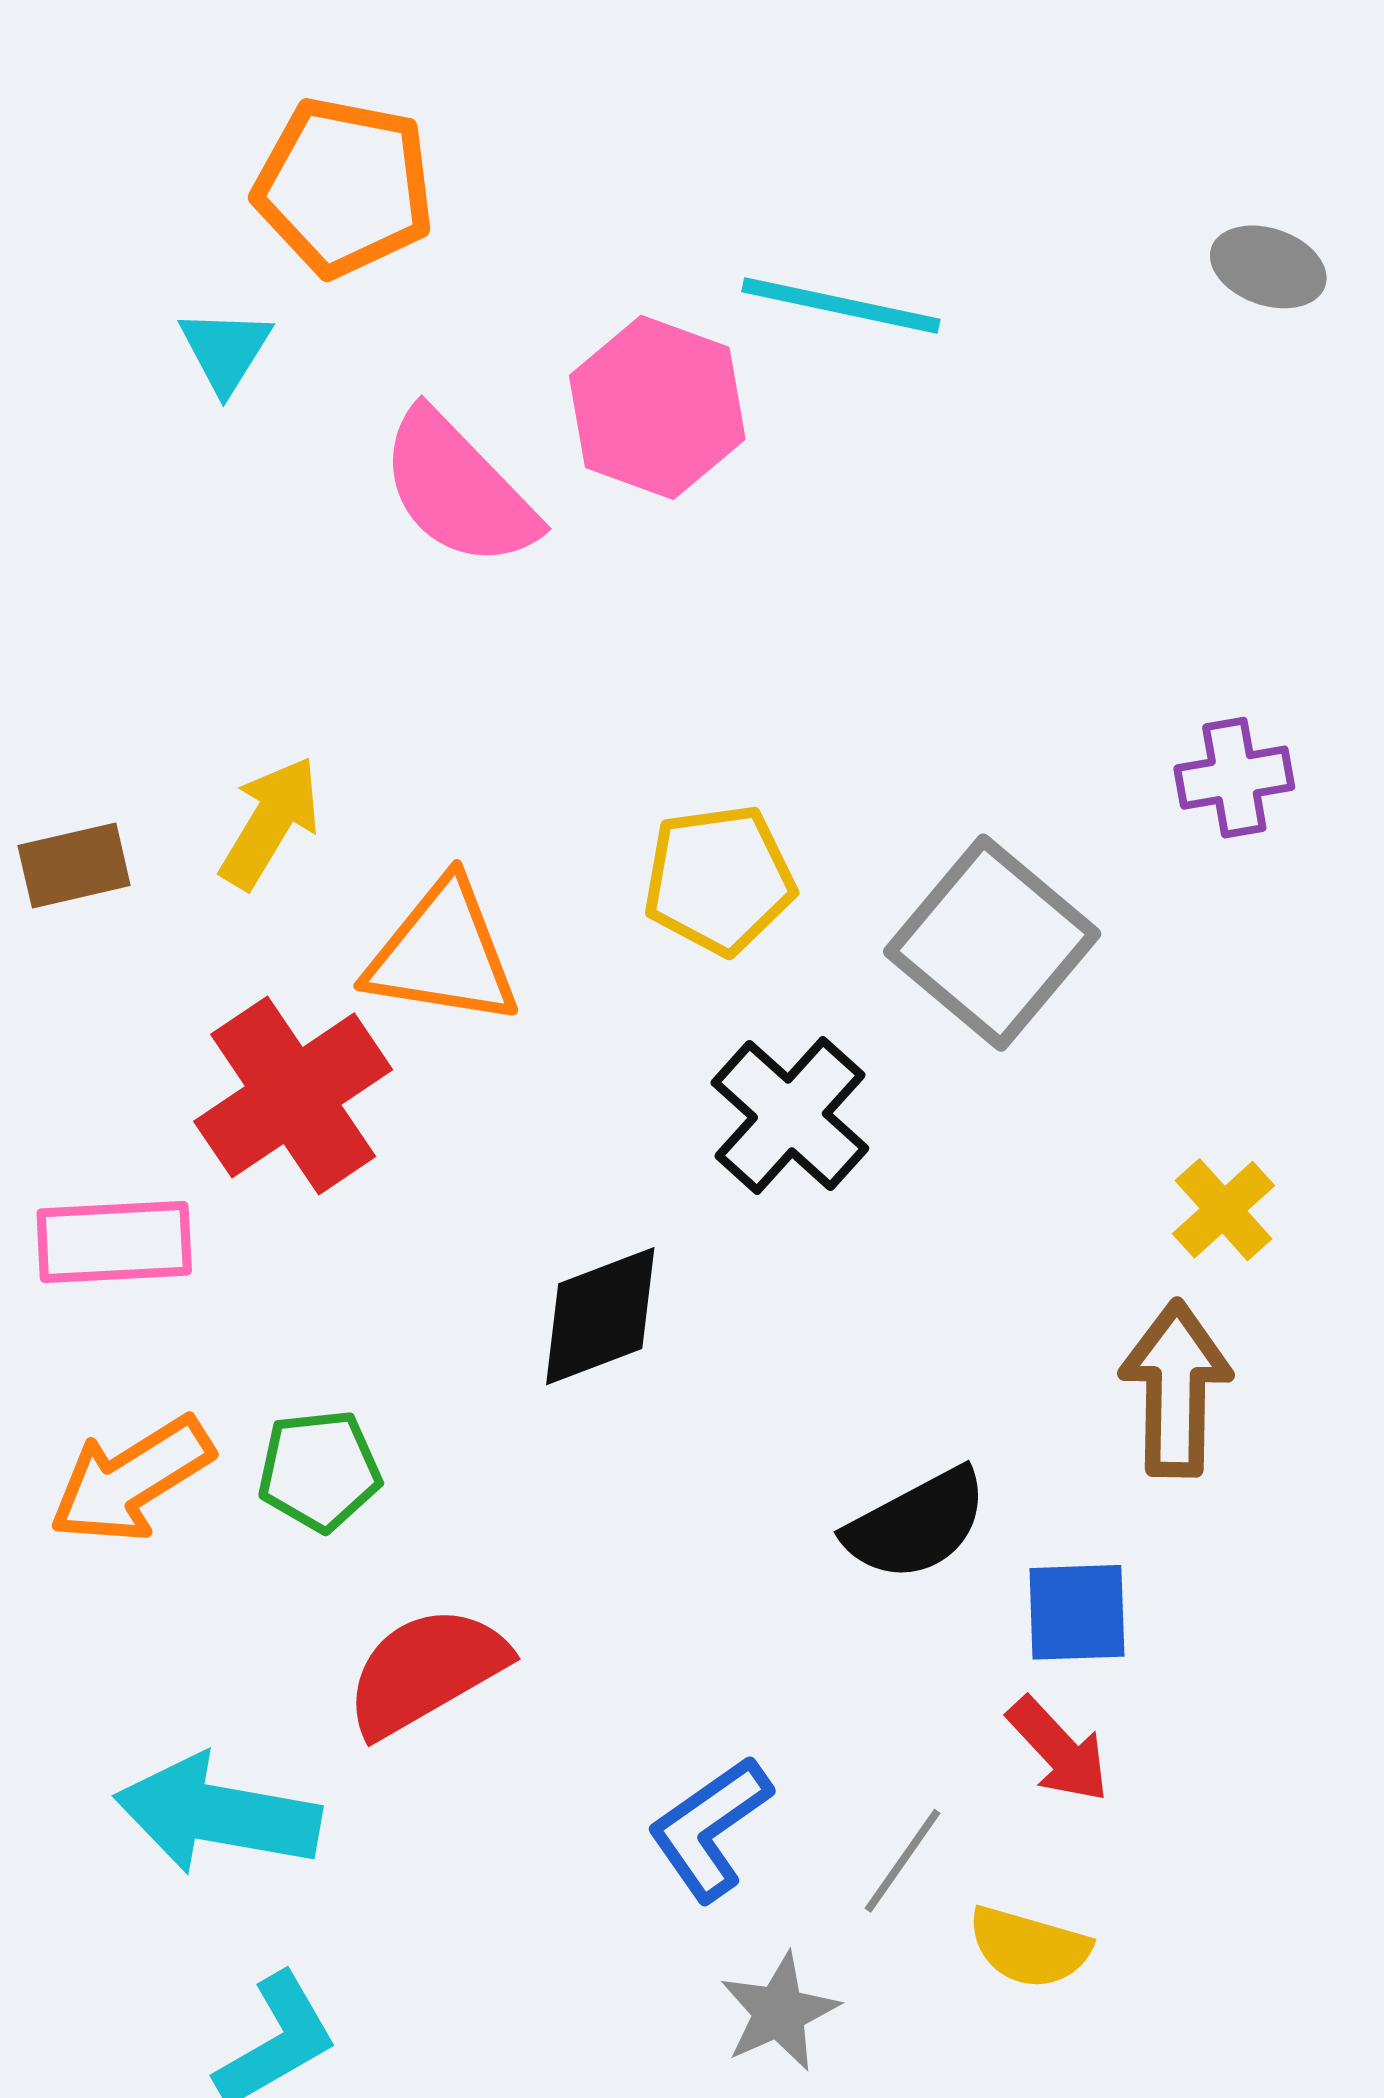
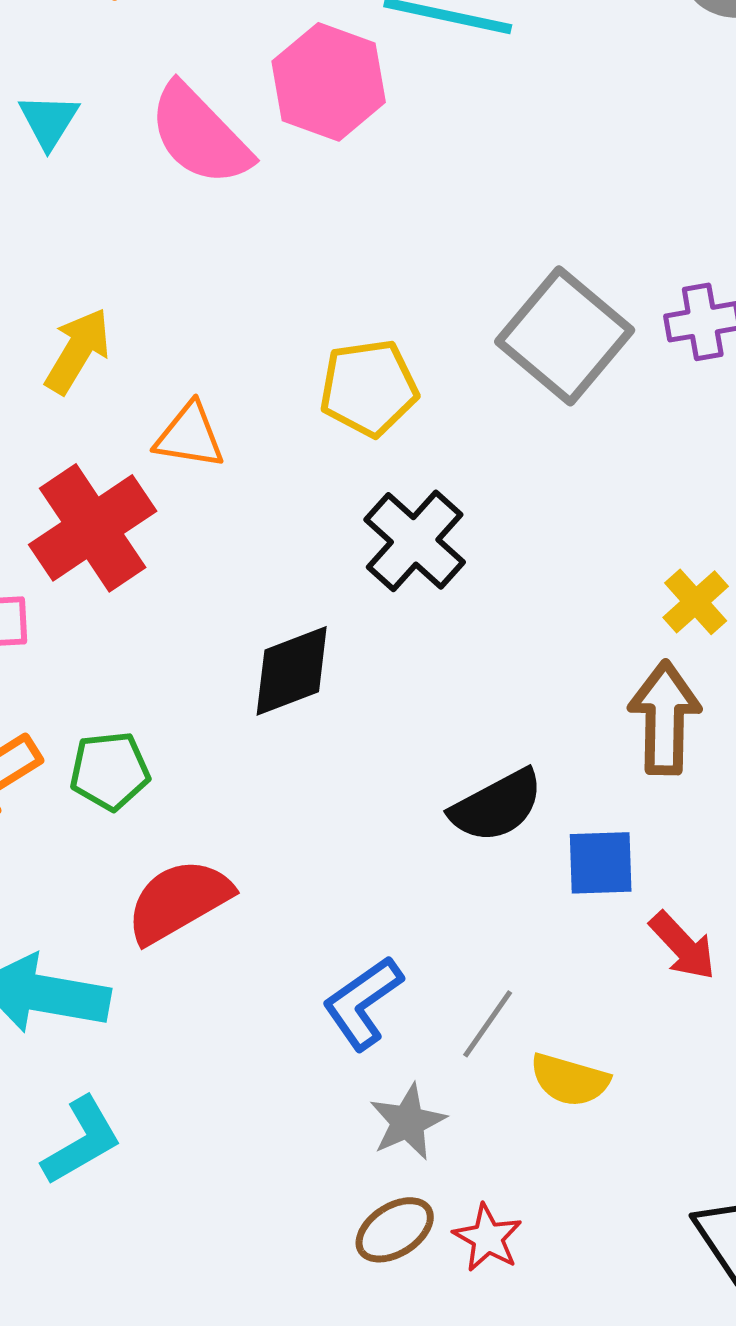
cyan triangle: (225, 350) -> (49, 121), moved
gray square: (992, 943) -> (565, 336), moved
orange triangle: (443, 954) -> (190, 436), size x0.7
red arrow: (1058, 1750) -> (683, 946), moved

